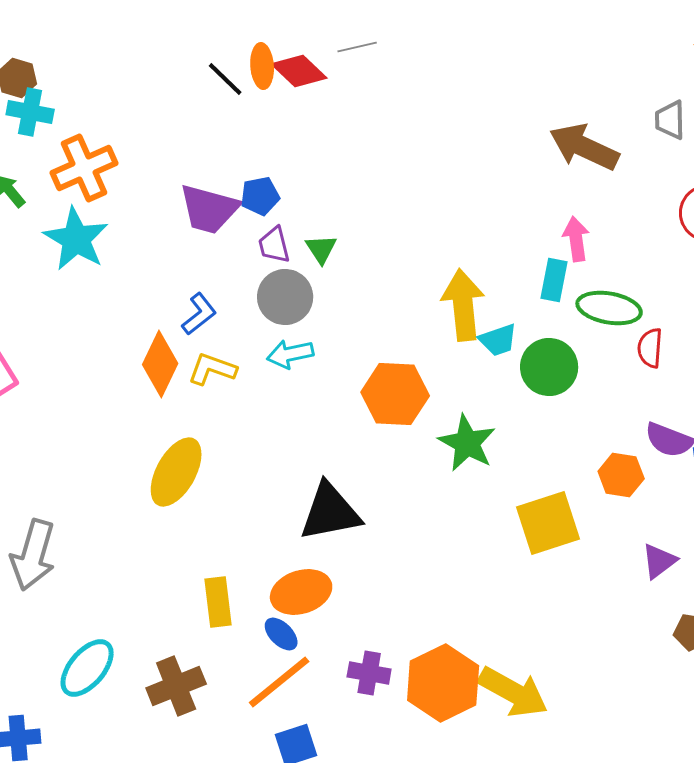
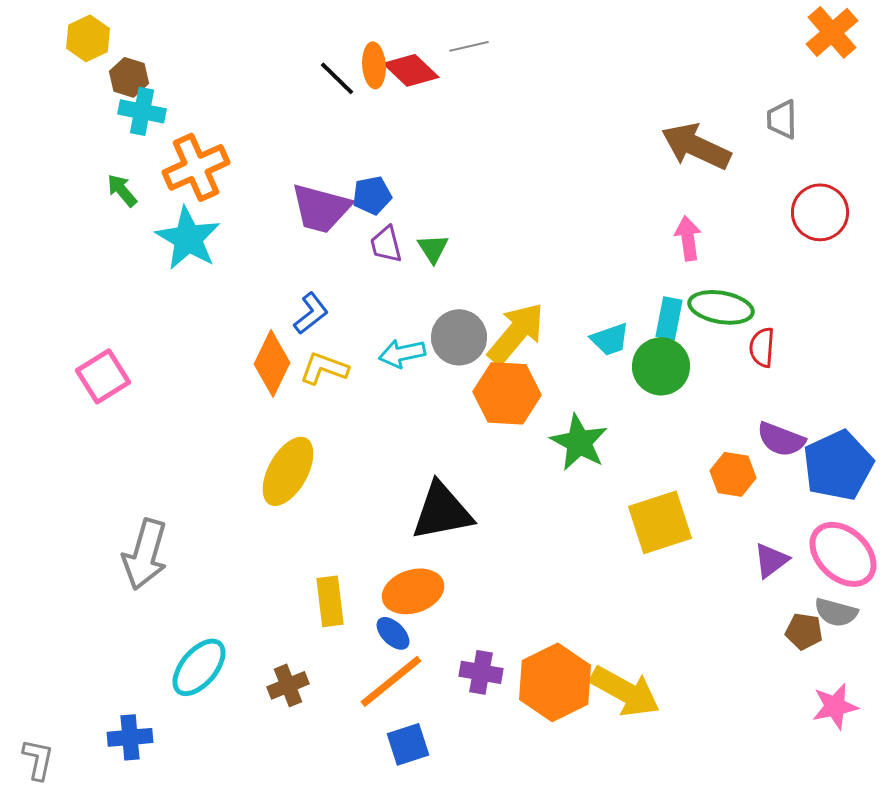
cyan rectangle: (554, 280) -> (669, 318), moved
gray circle: (285, 297) -> (459, 337), moved
yellow arrow: (463, 305) -> (516, 333), moved, turned 46
brown cross: (176, 686) -> (288, 685), size x0.7

